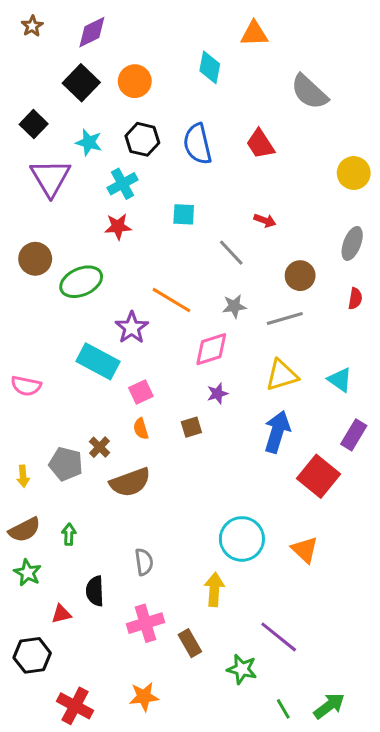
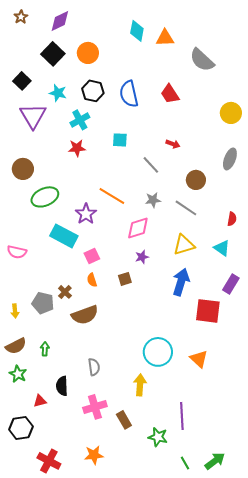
orange triangle: (254, 34) -> (165, 38), moved
cyan diamond: (210, 67) -> (137, 31), moved
green ellipse: (81, 282) -> (45, 197), moved
red semicircle: (355, 299) -> (232, 219), moved
gray line: (285, 318) -> (186, 208), turned 50
red square: (318, 476) -> (208, 311), turned -32
purple line: (279, 637) -> (182, 416), turned 48

